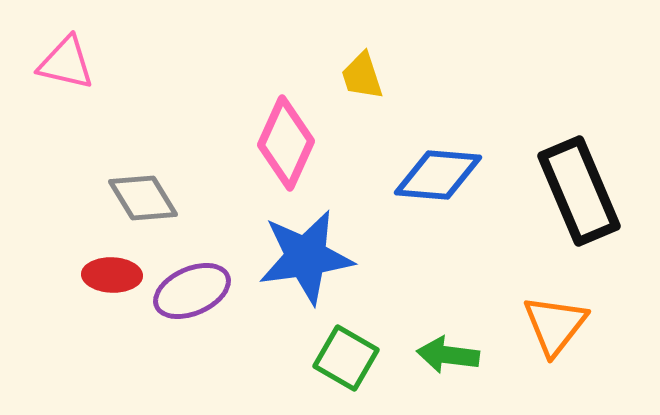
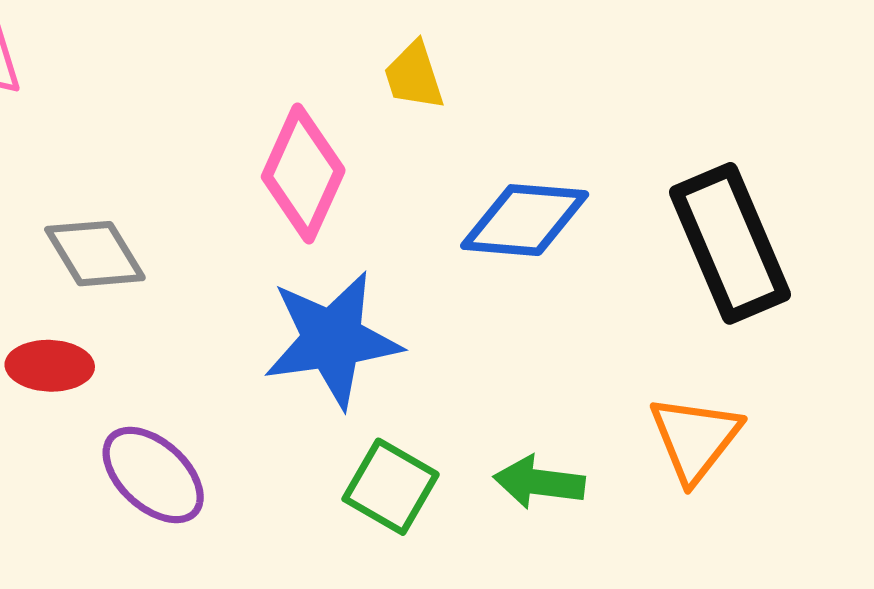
purple ellipse: (192, 291) -> (153, 475), moved, turned 66

